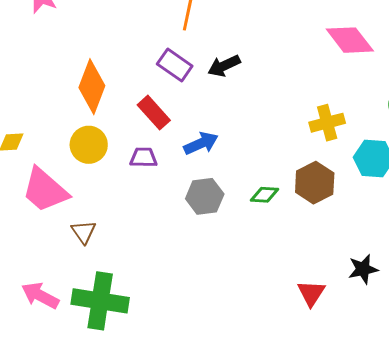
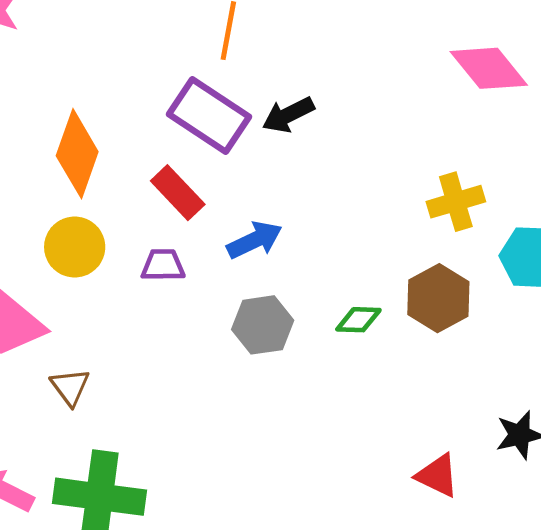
purple rectangle: (175, 65) -> (209, 115), size x1.4
red triangle: (311, 293) -> (438, 476), turned -36

